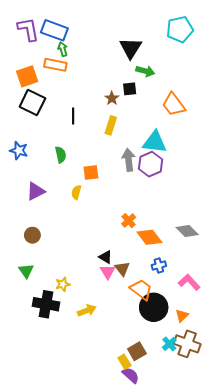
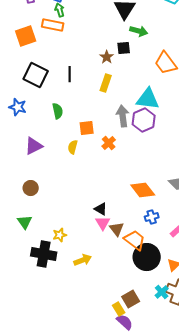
black square: (32, 102) -> (36, 75), moved
orange cross: (129, 221) -> (109, 143), moved
brown triangle: (122, 269) -> (117, 229), moved

